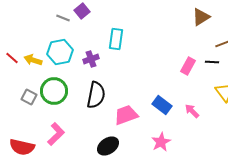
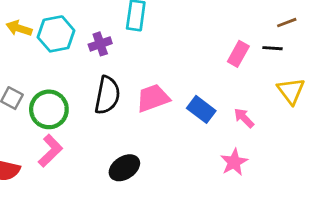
yellow arrow: (33, 60) -> (19, 28), moved
green circle: (54, 91) -> (49, 109), moved
pink trapezoid: (126, 115) -> (153, 98), moved
pink star: (161, 142) -> (234, 162), moved

